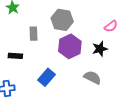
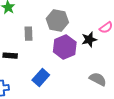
black star: (100, 49) -> (89, 40), moved
gray semicircle: (92, 77) -> (98, 79), moved

